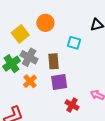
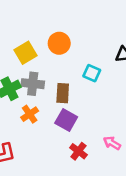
gray cross: (29, 57) -> (33, 84), turned -30
purple square: (59, 82) -> (66, 120), turned 30

